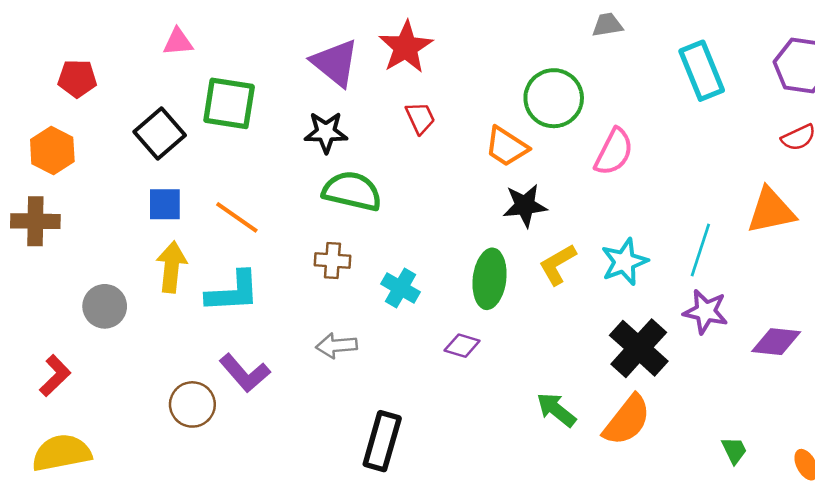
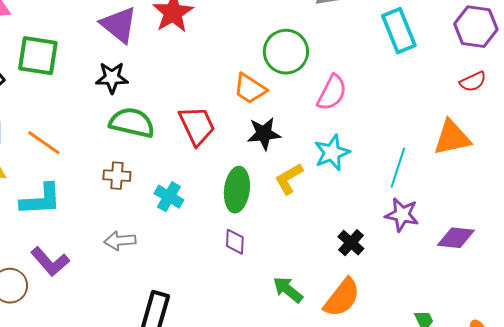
red trapezoid: (420, 118) -> (197, 126), moved, size x1.6
cyan star: (624, 262) -> (332, 153), moved
purple diamond: (462, 346) -> (235, 242), moved, turned 76
black cross: (639, 348) -> (351, 243), size x0.6

